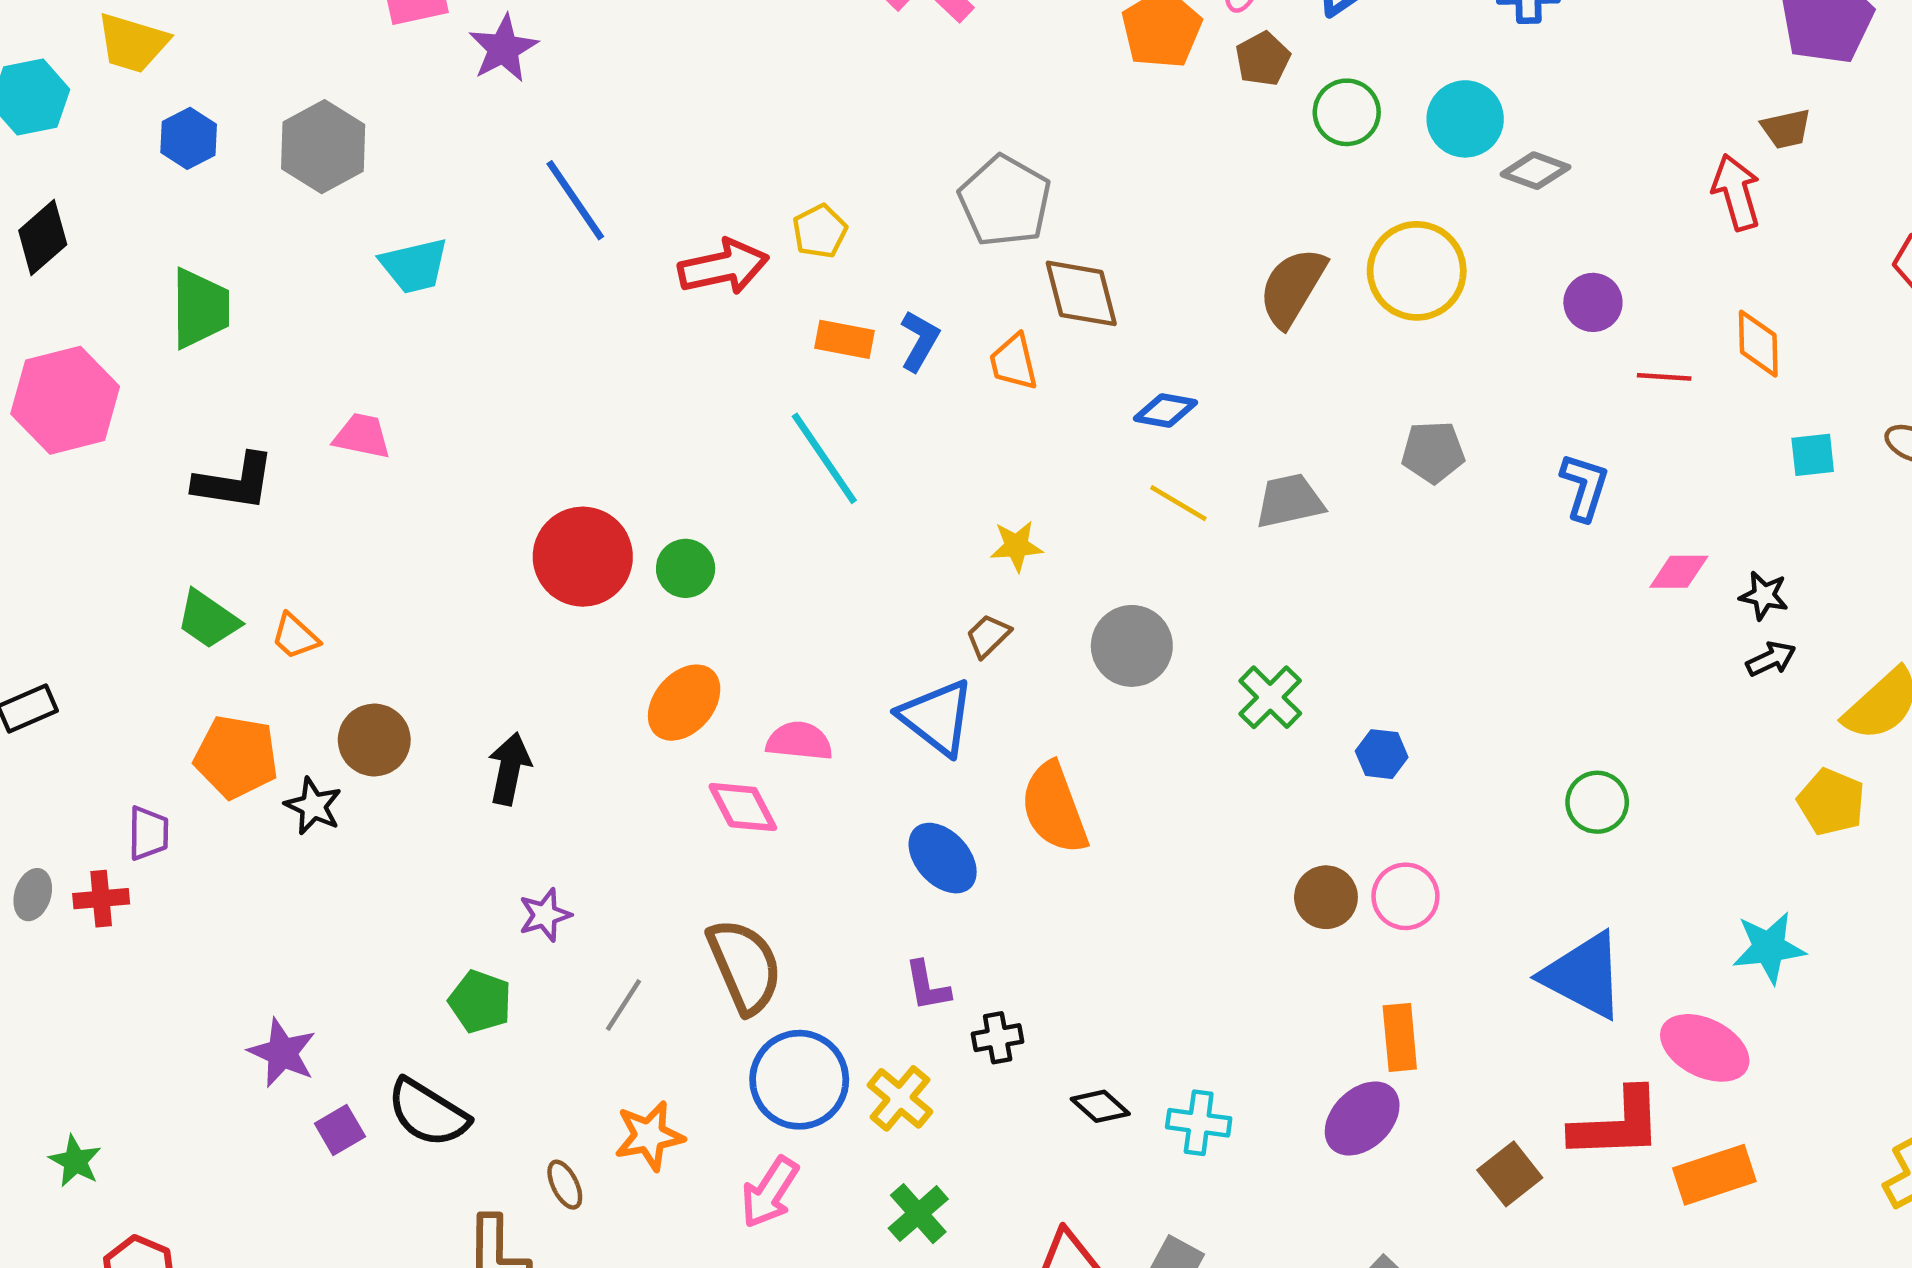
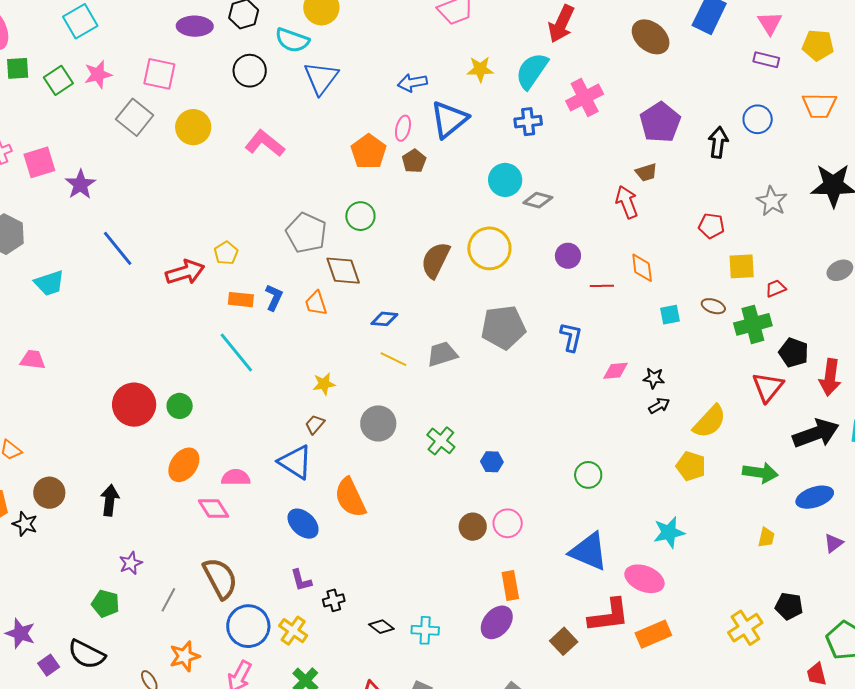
green circle: (1347, 112) -> (360, 216), moved
gray pentagon: (1433, 452) -> (503, 327), size x1.6

